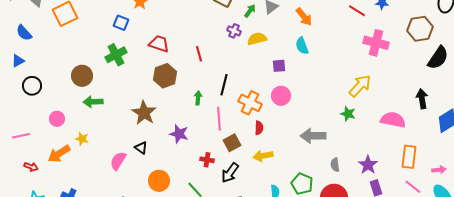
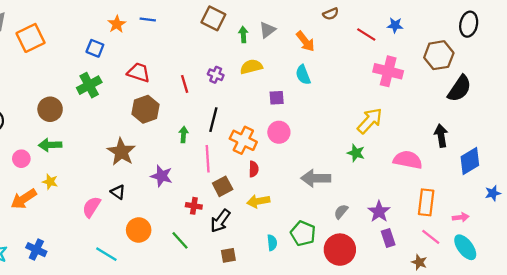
green arrow: (250, 11) -> (243, 34), turned -40
purple cross: (234, 31) -> (216, 75), moved
green arrow: (93, 102) -> (50, 145), moved
gray semicircle: (335, 165) -> (341, 212), turned 48

